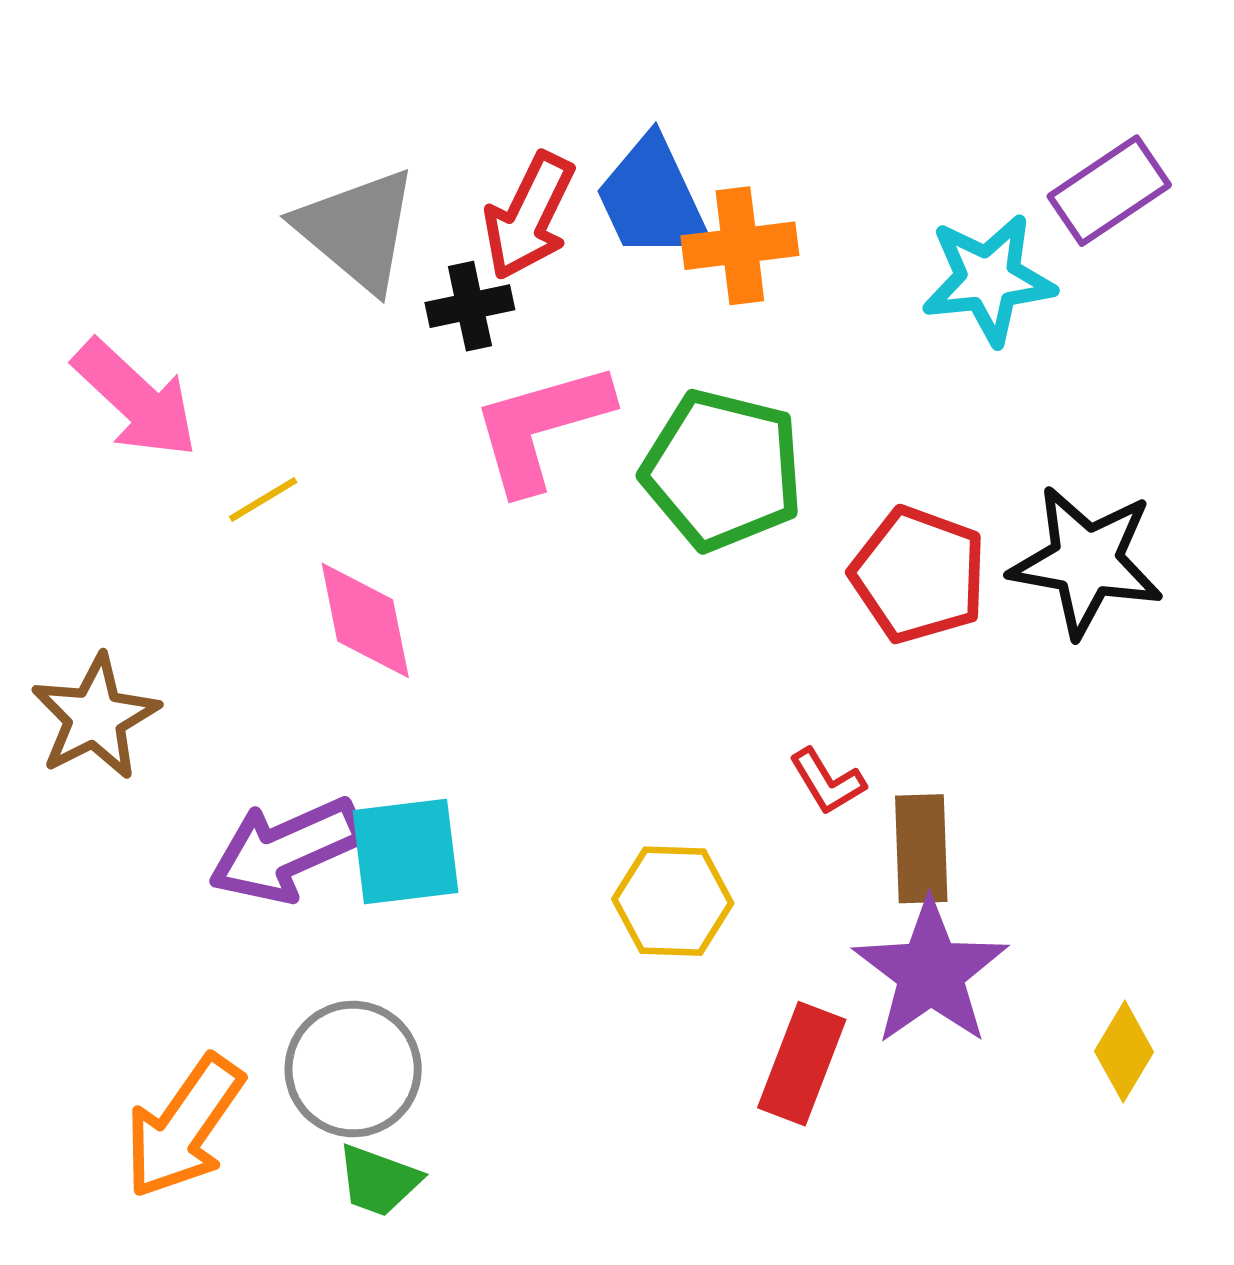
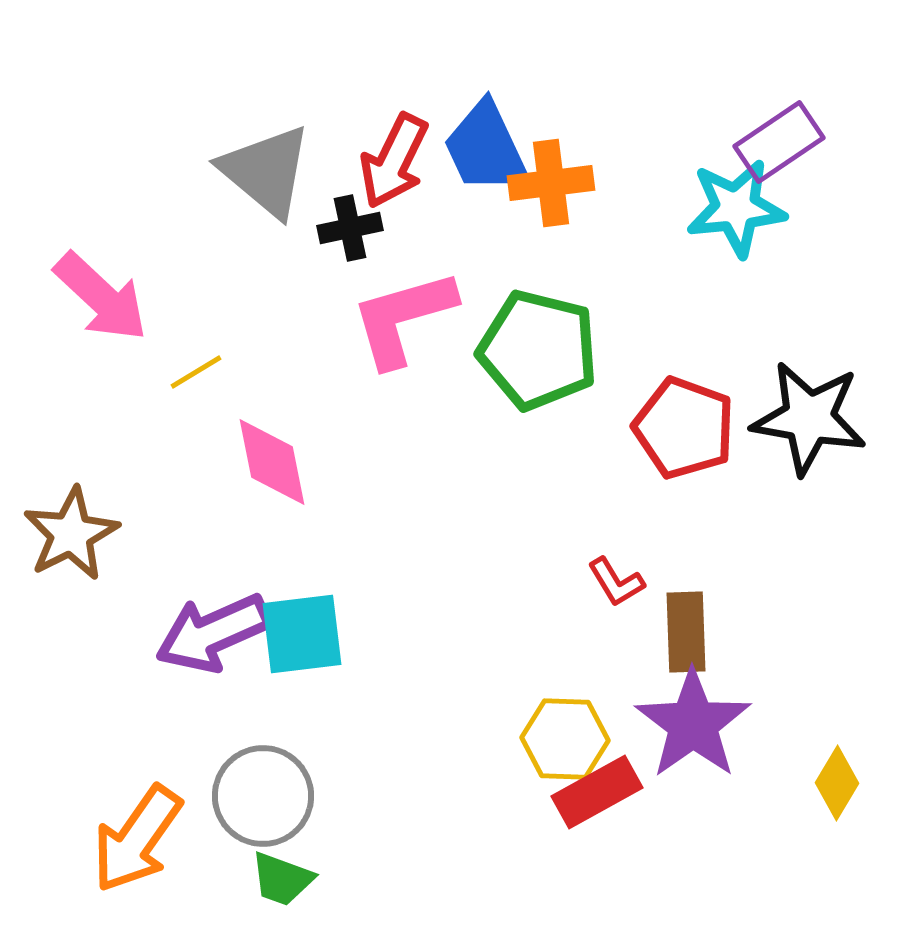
purple rectangle: (1109, 191) -> (779, 142), moved
yellow hexagon: (673, 901) -> (565, 739), moved
red rectangle: (802, 1064) -> (597, 792), turned 40

